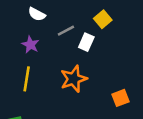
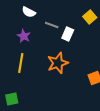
yellow square: (103, 19) -> (90, 17), moved
gray line: (66, 31) -> (52, 25), turned 48

